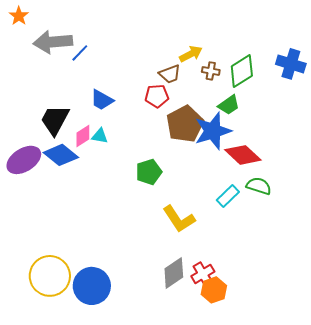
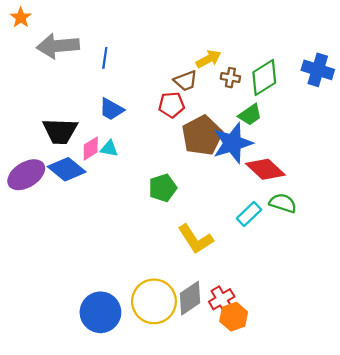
blue line: (80, 53) -> (105, 58), moved, turned -36
black trapezoid: (55, 120) -> (60, 131), turned -116
yellow circle: (50, 276) -> (154, 301), moved

